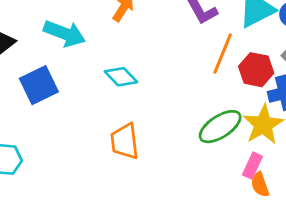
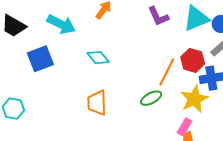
orange line: (223, 54) -> (167, 72), moved
green ellipse: (220, 127) -> (151, 98), moved, size x0.7

